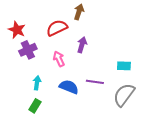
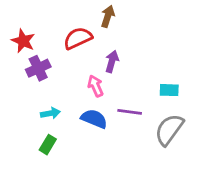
pink arrow: (59, 59) -> (95, 86), moved
cyan arrow: (37, 83) -> (50, 113), turned 72

